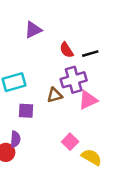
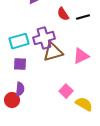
purple cross: (74, 80) -> (44, 38), moved
brown triangle: (55, 95) -> (53, 52), size x1.5
purple square: (26, 111) -> (20, 64), moved

